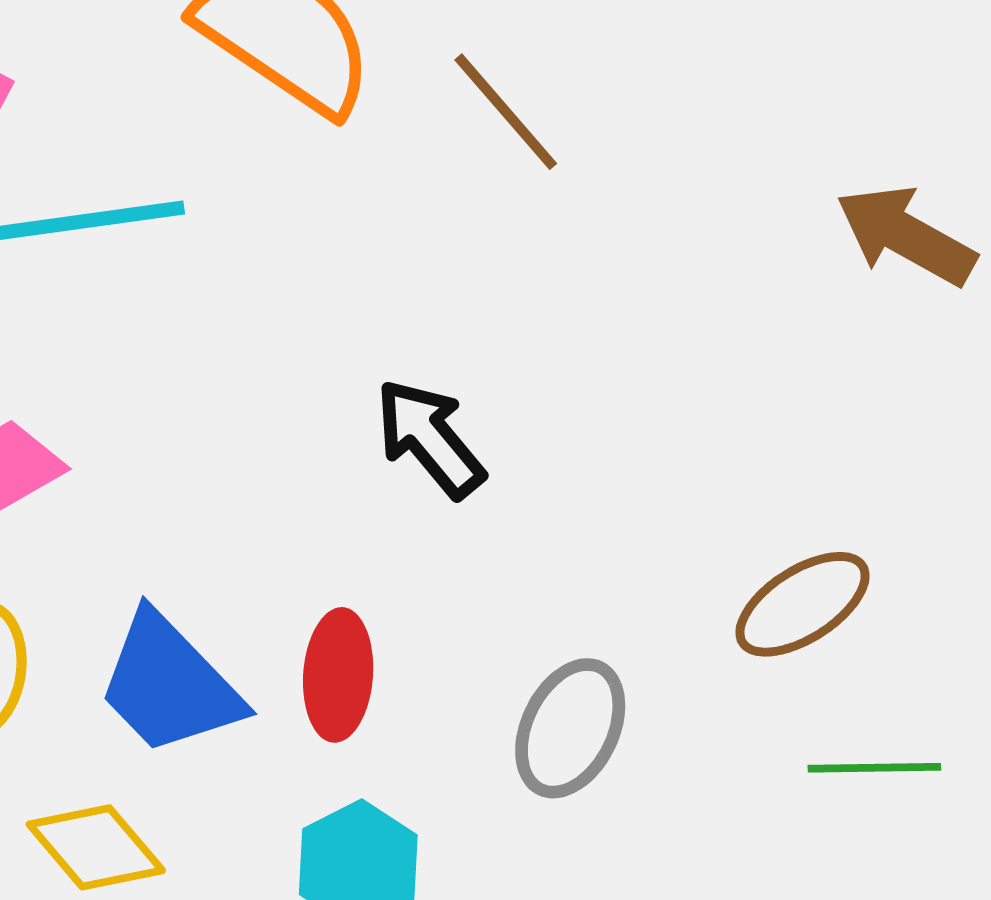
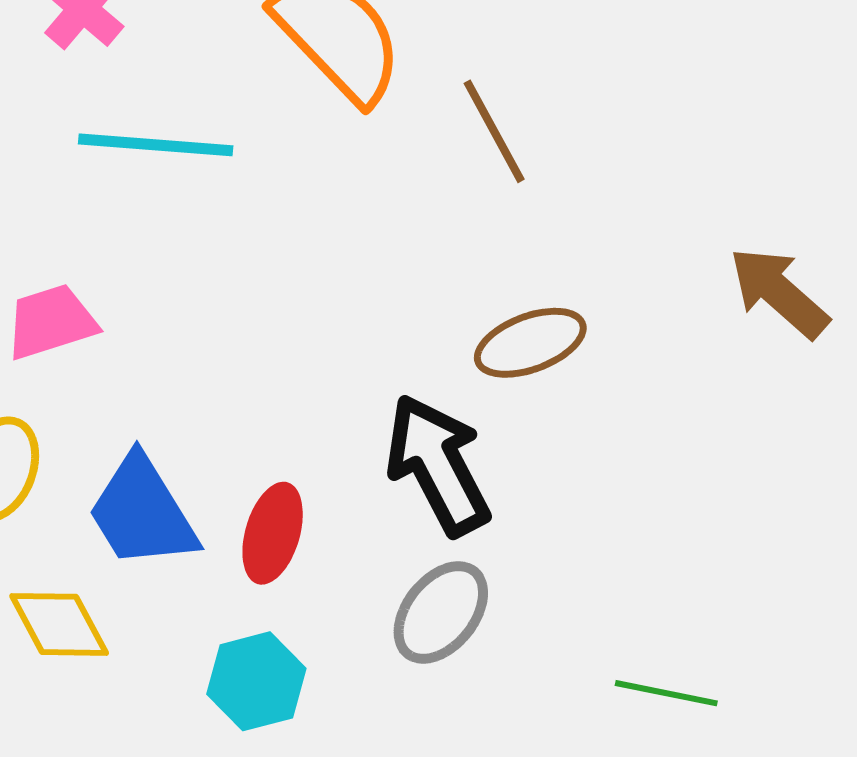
black arrow: (430, 438) -> (438, 465), moved, size x1.4
brown ellipse: (803, 604) -> (530, 343), moved

